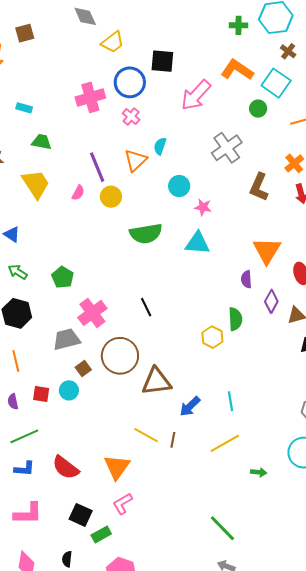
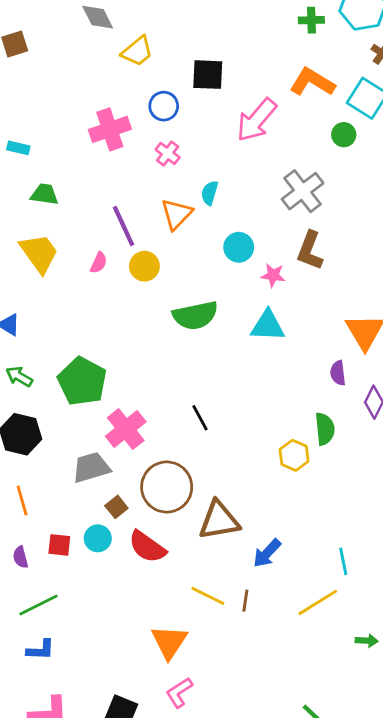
blue circle: (130, 82) -> (164, 106), size x0.7
brown L-shape: (259, 187) -> (310, 251), moved
green pentagon: (63, 277) -> (82, 381), size x1.6
cyan line: (231, 401) -> (343, 561), moved
red semicircle: (66, 467) -> (147, 547), moved

